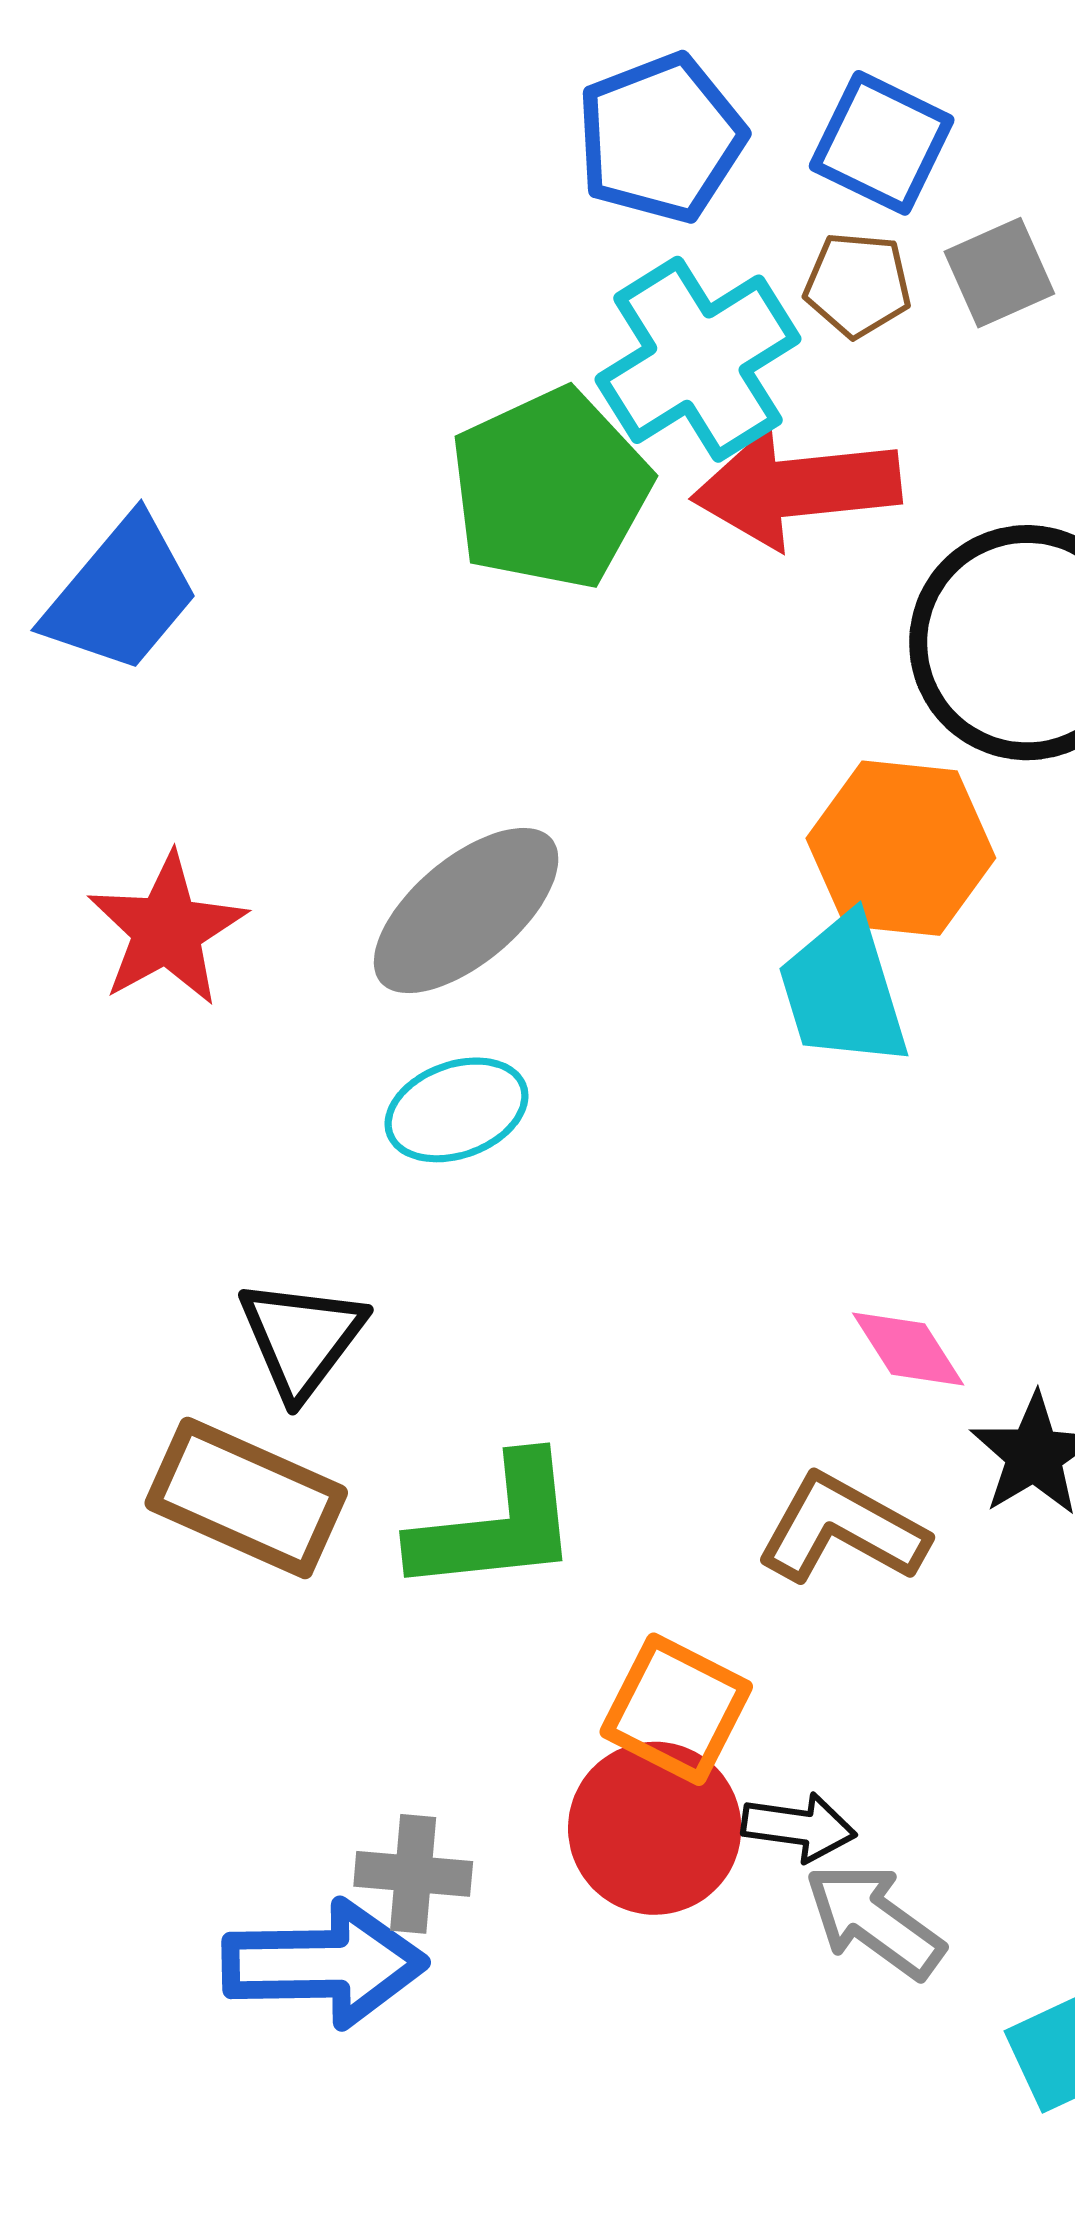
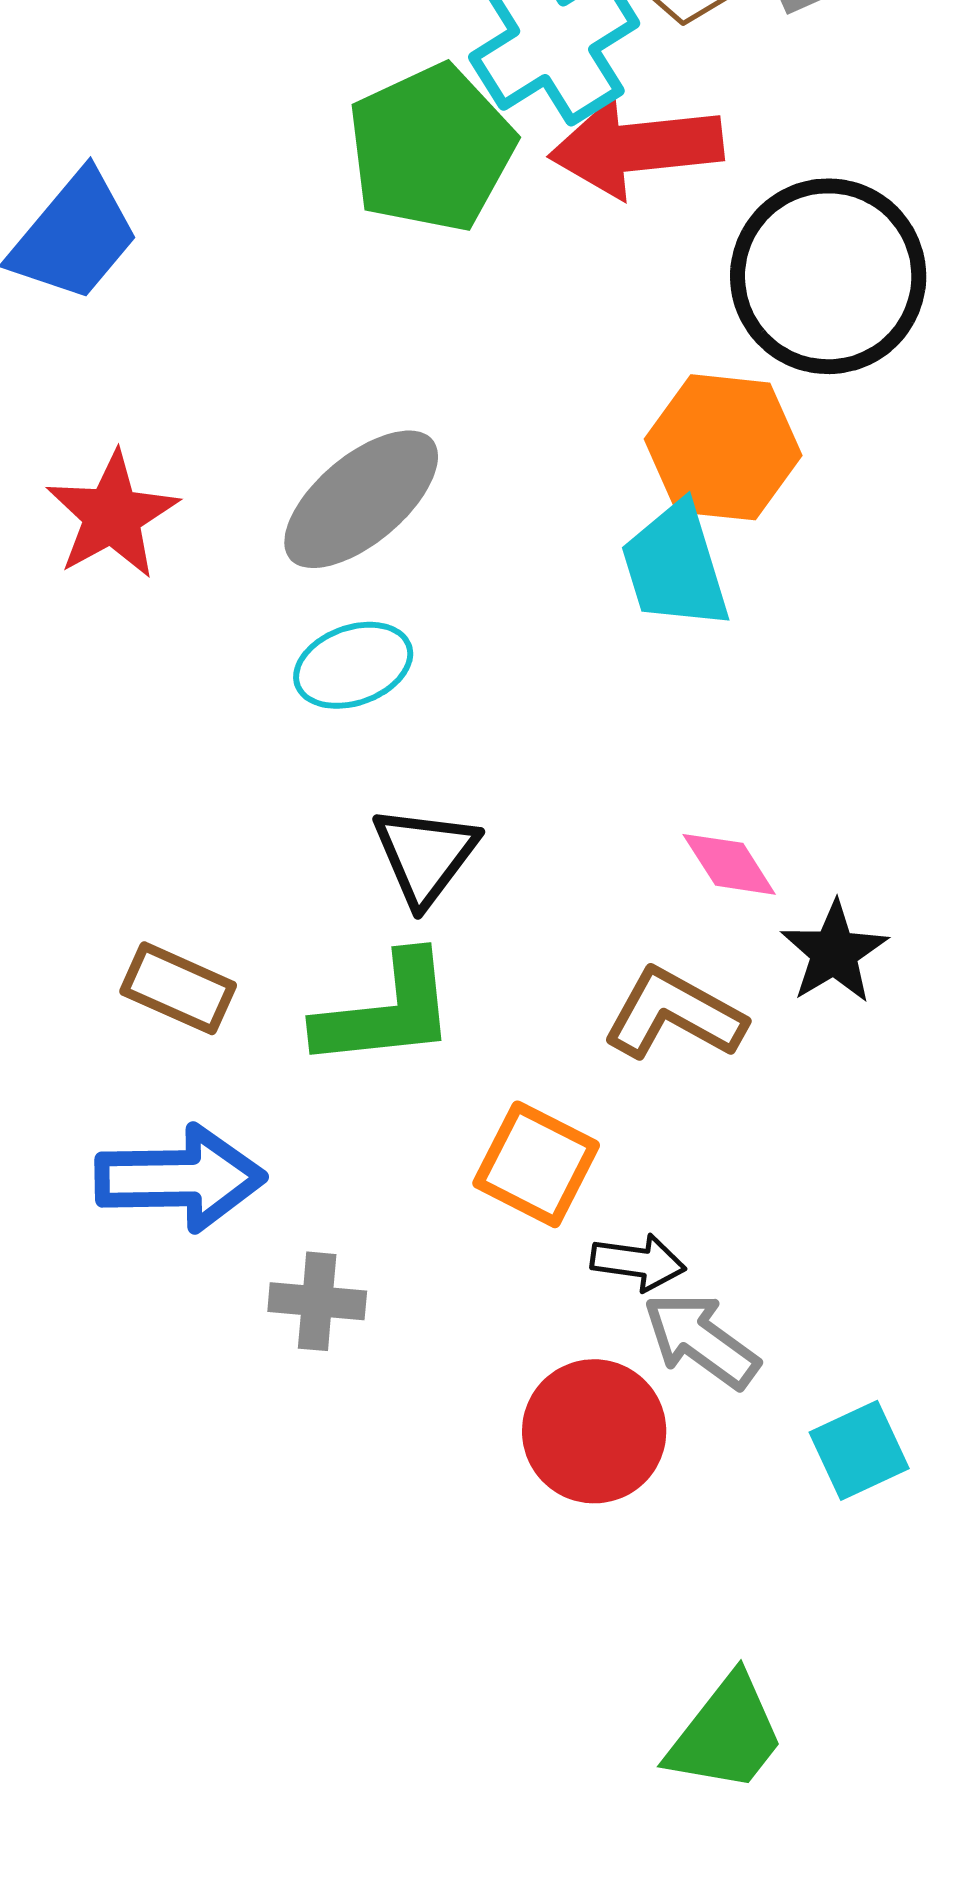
black triangle: (302, 1338) -> (425, 855), moved
brown rectangle: (246, 1498) -> (178, 988), size x0.7
red circle: (655, 1828) -> (594, 1431), moved
blue arrow: (324, 1964) -> (180, 1178), moved

